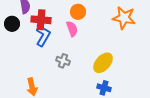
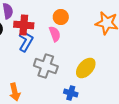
gray cross: (63, 61) -> (46, 66), size x1.6
blue cross: (104, 88) -> (71, 93), moved

